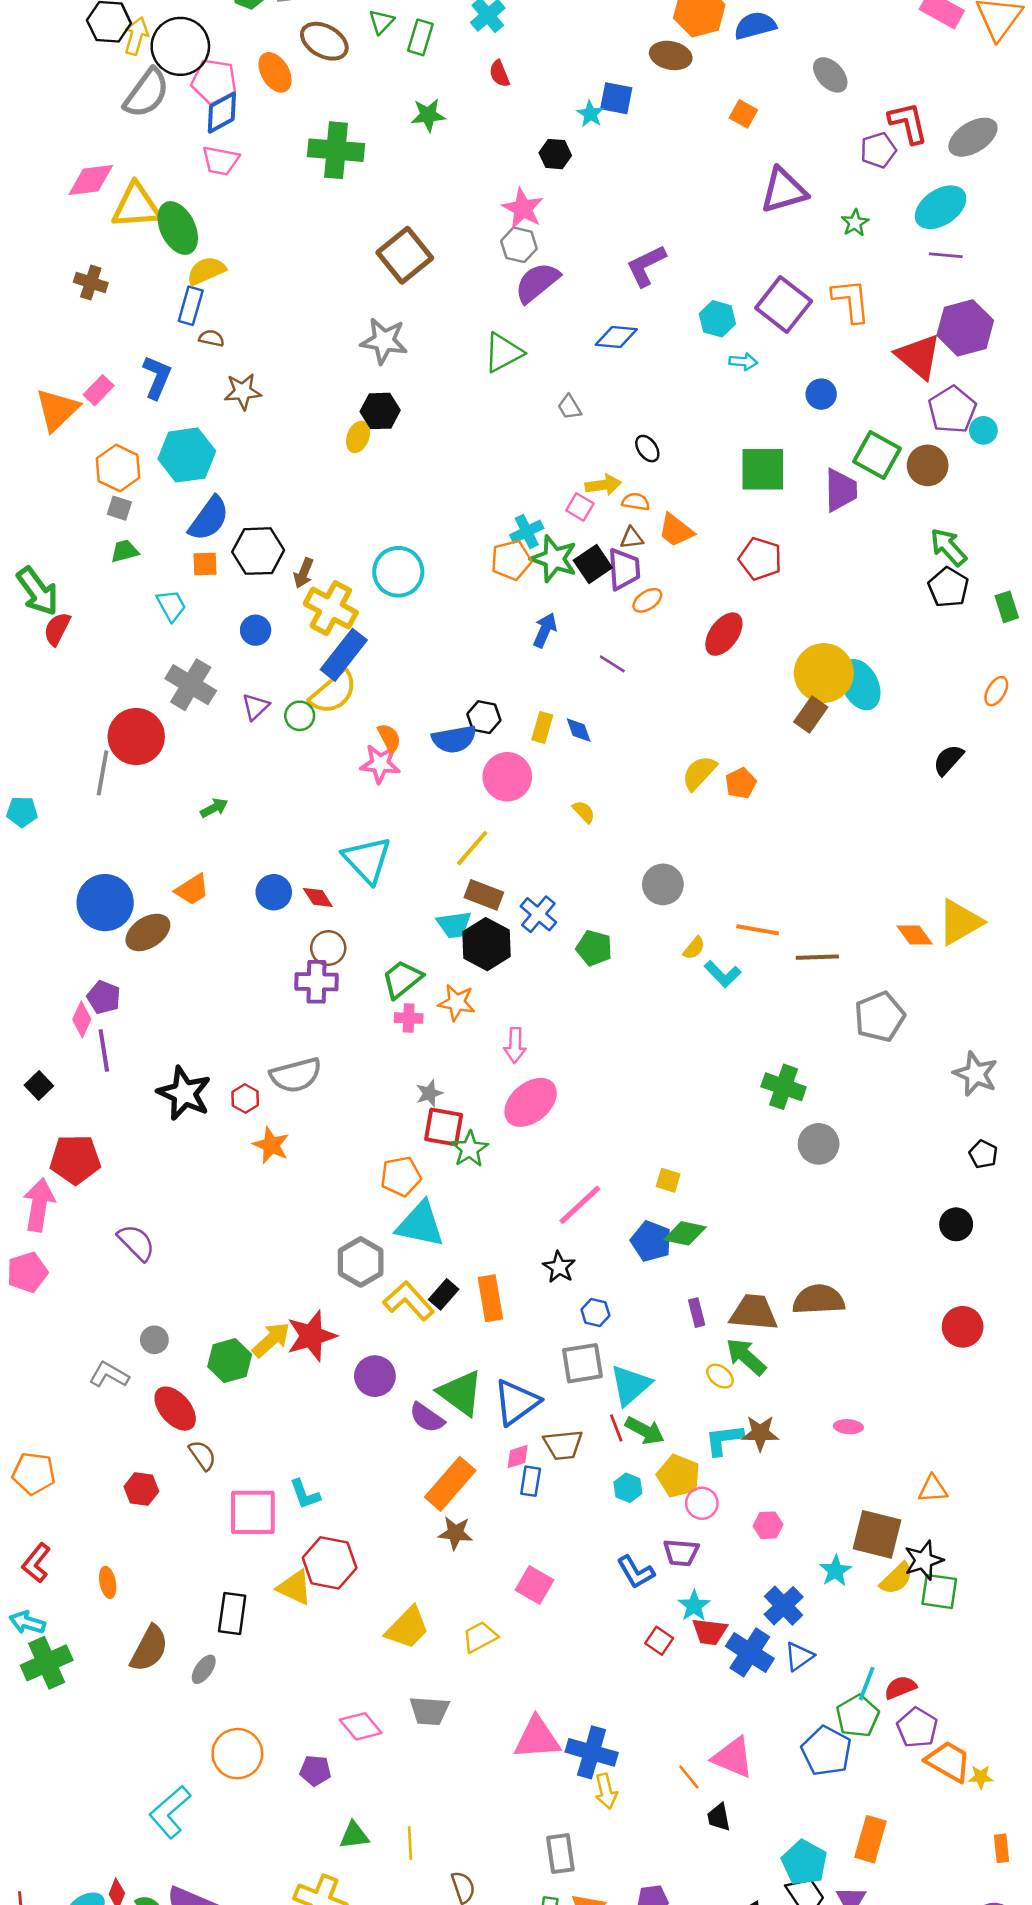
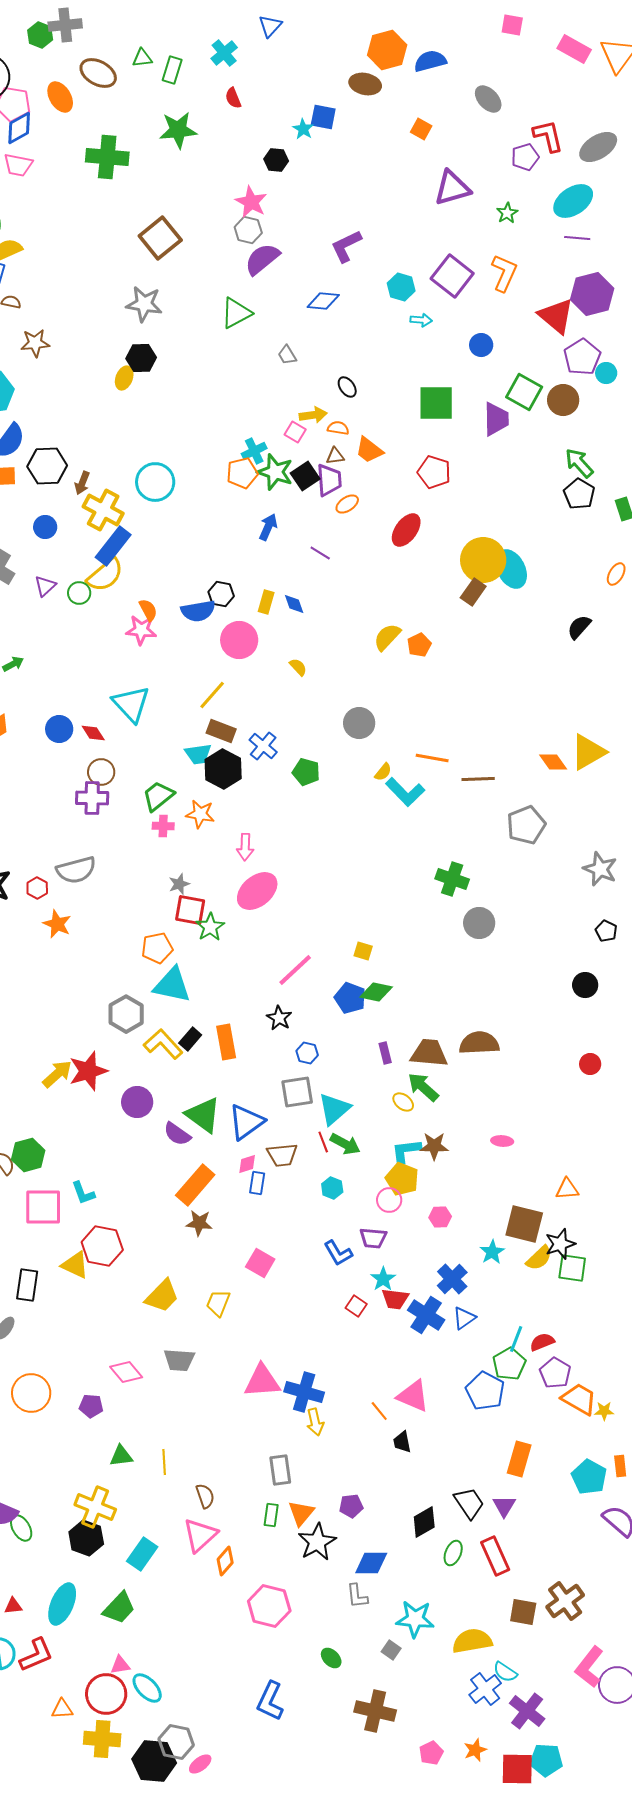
green triangle: (381, 22) -> (142, 58), turned 40
green star: (428, 115) -> (178, 130), size x1.4
orange L-shape: (851, 301) -> (504, 273), turned 30
cyan L-shape: (723, 974) -> (405, 792), size x1.4
red circle: (963, 1327) -> (590, 1064), size x0.7
green hexagon: (230, 1361) -> (28, 1155), moved
yellow pentagon: (678, 1476) -> (402, 1179), moved
yellow trapezoid: (480, 1637) -> (218, 1303), turned -40
cyan pentagon: (804, 1863) -> (589, 1477), moved

